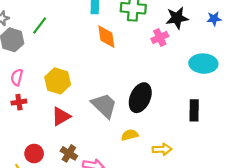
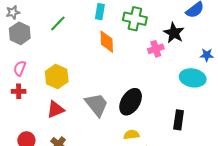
black star: (177, 18) -> (174, 33), turned 30
blue star: (214, 19) -> (207, 55), moved
green line: (40, 25) -> (58, 23), moved
yellow semicircle: (130, 135) -> (131, 135), moved

